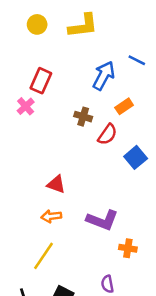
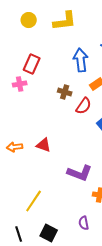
blue arrow: (104, 76) -> (81, 60), turned -35
pink cross: (26, 106) -> (20, 84), turned 32
orange arrow: (51, 216) -> (15, 147), moved

